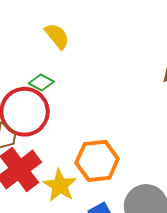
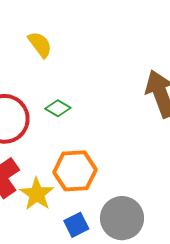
green diamond: (41, 83) -> (58, 108), moved

